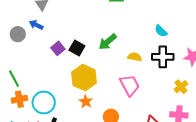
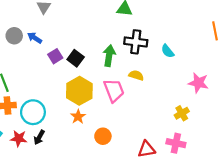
blue arrow: (36, 25) -> (35, 38), moved
green arrow: (108, 42) -> (109, 56), turned 132
black cross: (163, 57) -> (136, 42), moved
pink trapezoid: (130, 85) -> (114, 90), moved

